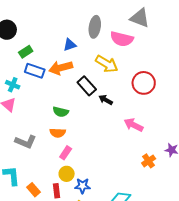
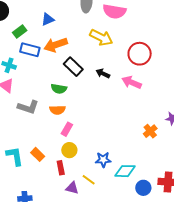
blue triangle: (70, 45) -> (48, 19), moved
black rectangle: (87, 86) -> (73, 67), moved
pink arrow: (134, 125) -> (132, 82), moved
gray L-shape: (26, 142) -> (28, 107), moved
blue star: (83, 186) -> (103, 160), moved
orange rectangle: (33, 190) -> (38, 154), moved

